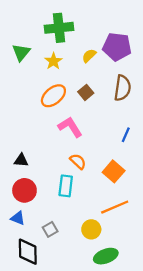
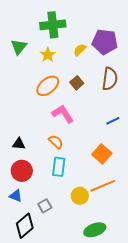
blue line: (126, 135) -> (113, 121), turned 40
orange semicircle: (78, 161) -> (56, 142), moved
yellow circle: (91, 229) -> (80, 196), moved
black diamond: (28, 252) -> (25, 226), turned 50

